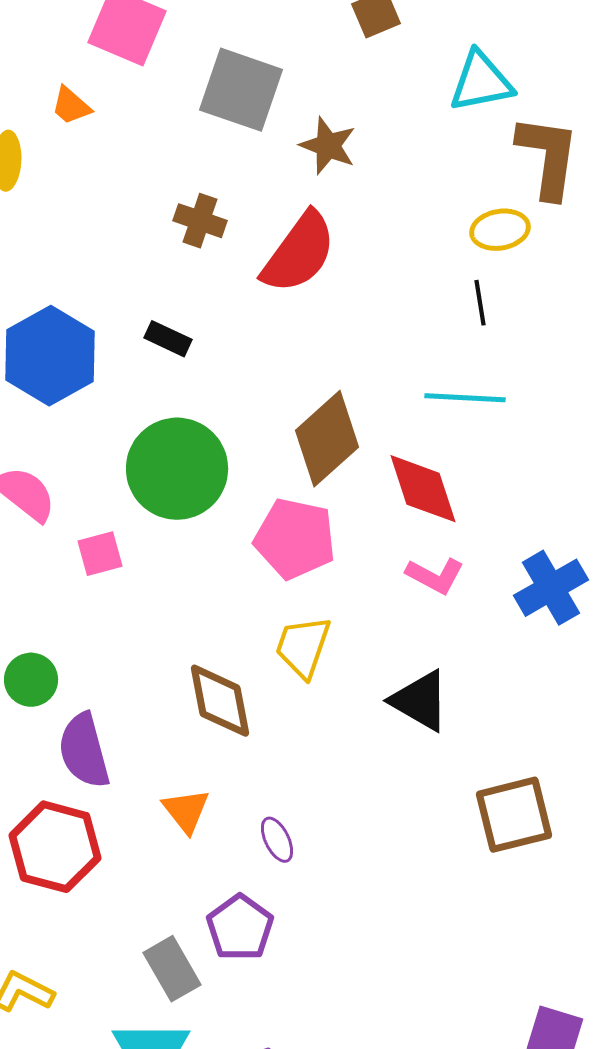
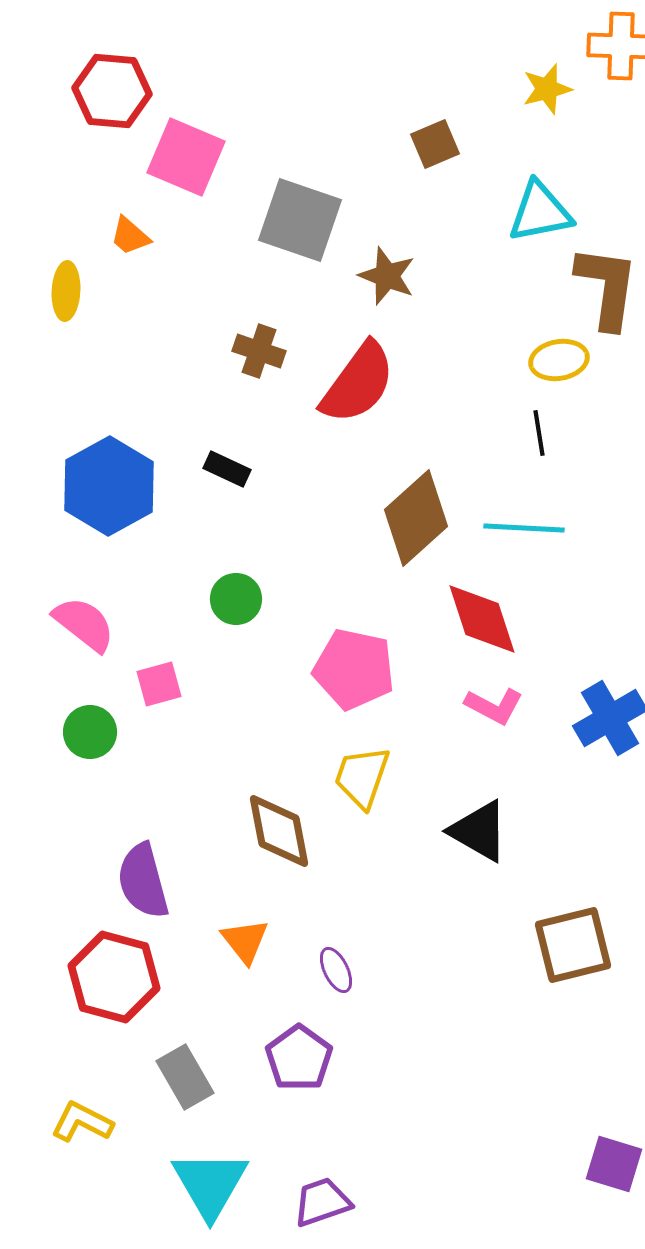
brown diamond: (327, 439) -> (416, 518), moved
green circle: (177, 469) -> (236, 599), size x0.5
green circle: (31, 680) -> (90, 732), moved
gray rectangle: (172, 969) -> (185, 1077), moved

